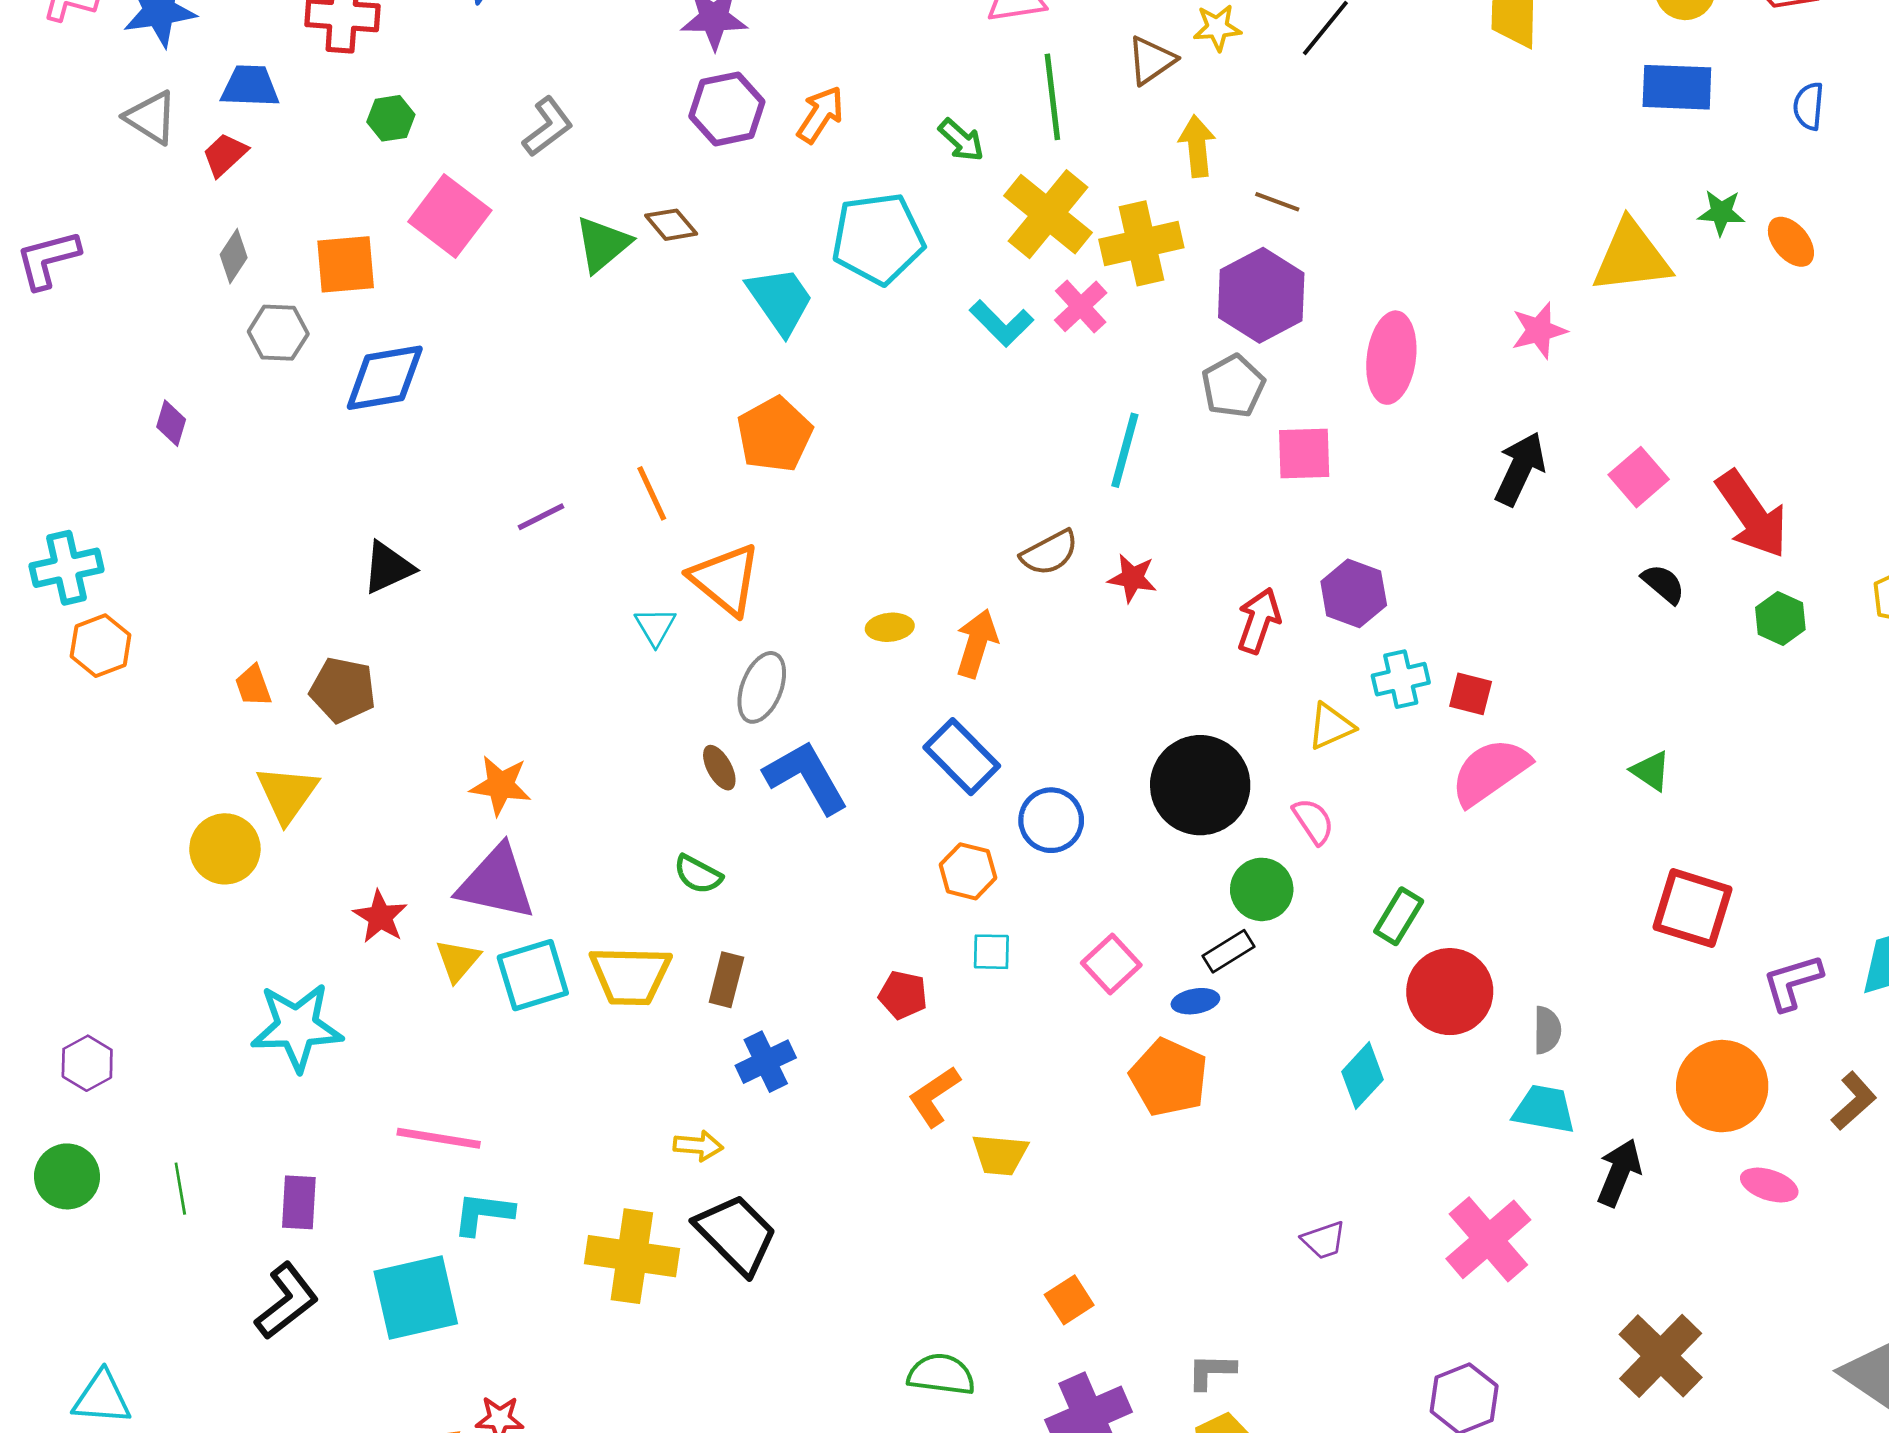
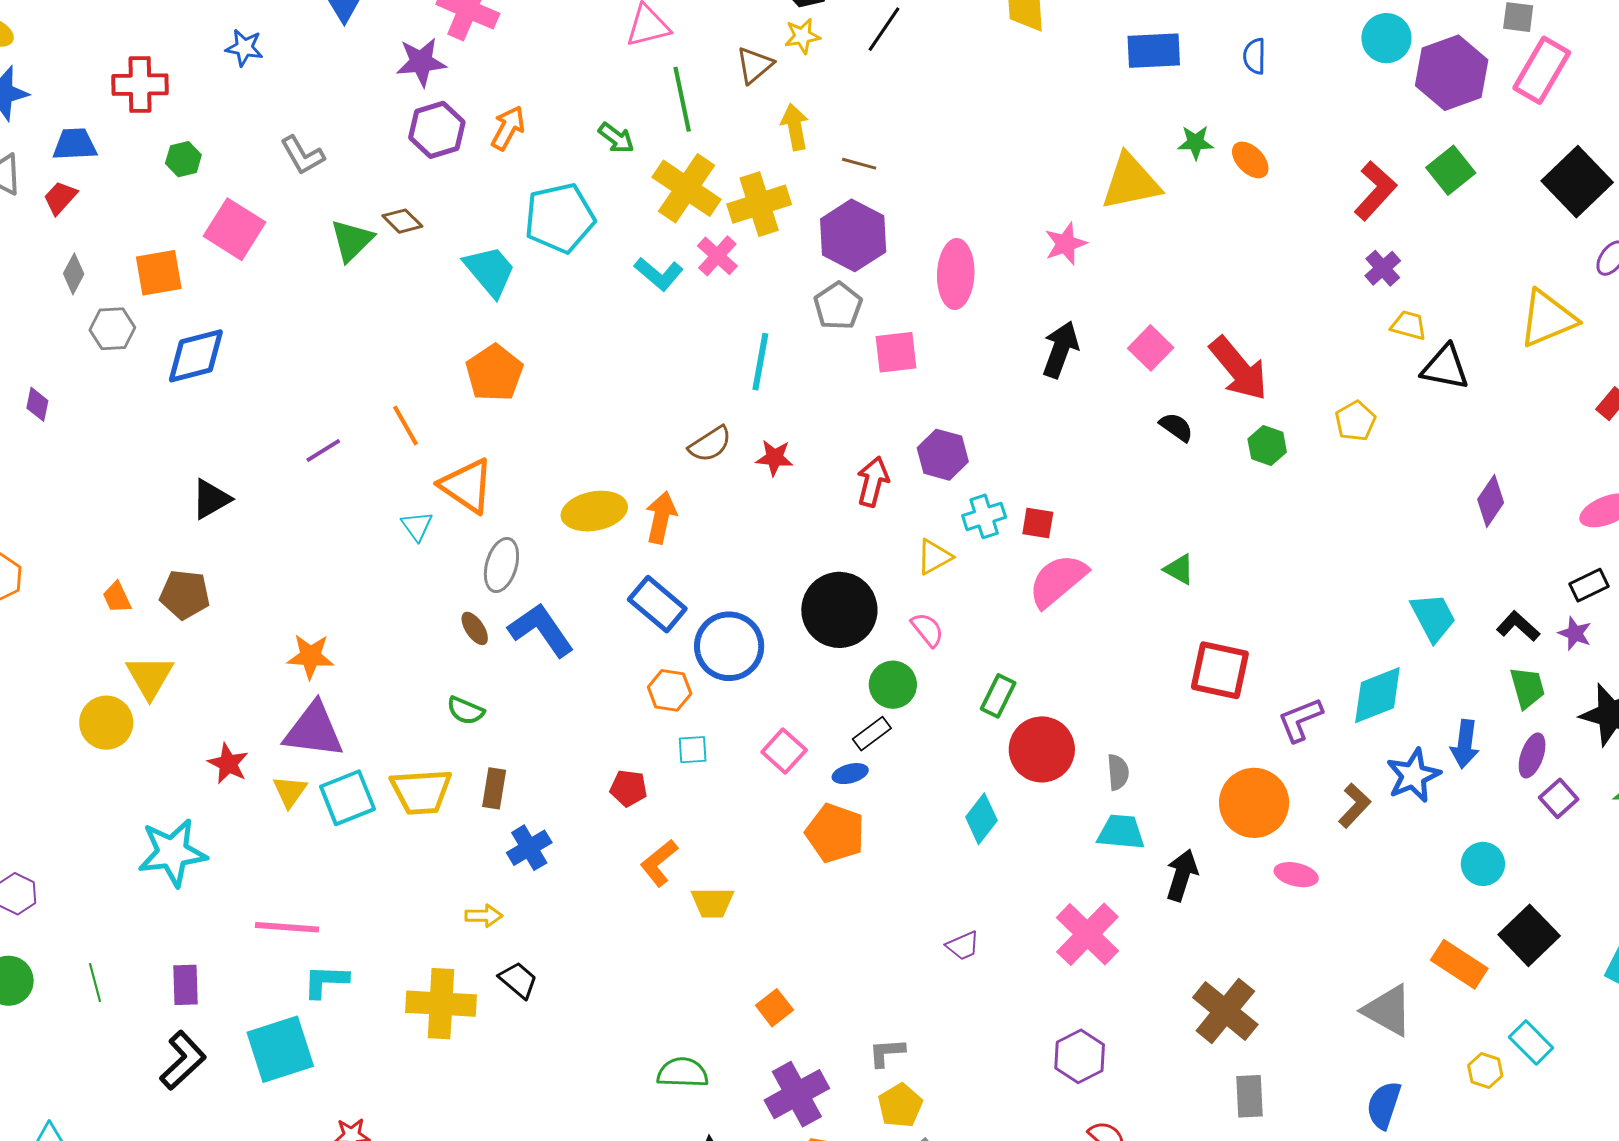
gray L-shape: (548, 127) -> (302, 155), turned 102
yellow ellipse: (890, 627) -> (594, 511), size x1.8
blue circle: (1051, 820) -> (729, 646), size x1.4
black trapezoid: (736, 1234) -> (518, 980), size x0.6

